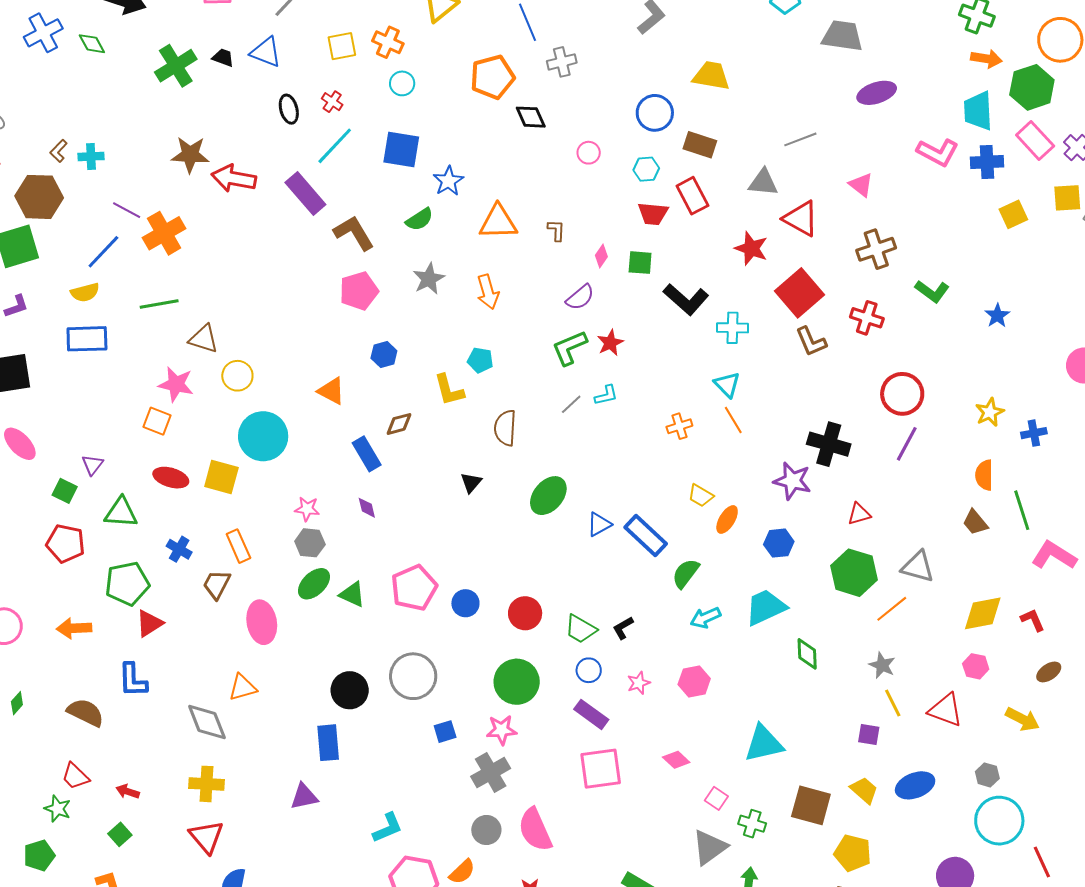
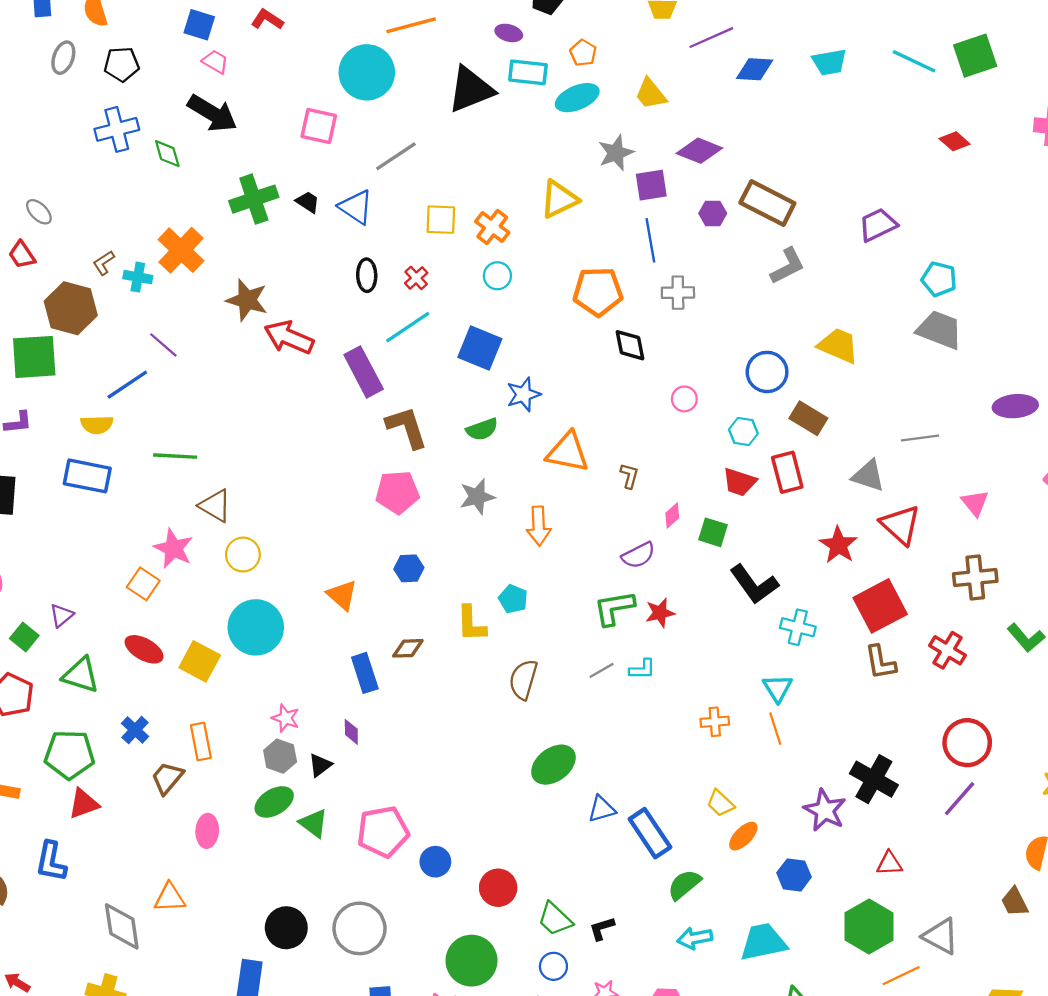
gray trapezoid: (842, 36) -> (940, 330), moved
orange cross: (164, 233) -> (181, 250), moved, turned -30
black triangle: (471, 483) -> (320, 765), moved
pink ellipse: (262, 622) -> (207, 831), size x0.7

